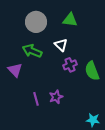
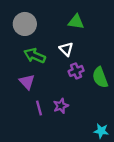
gray circle: (36, 22) -> (25, 24), moved
purple triangle: (15, 70) -> (27, 82), moved

